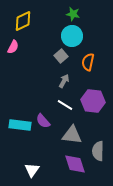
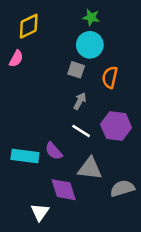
gray square: (61, 56) -> (76, 70), turned -32
gray semicircle: (98, 151) -> (122, 188), turned 72
purple diamond: (75, 164) -> (64, 190), moved

